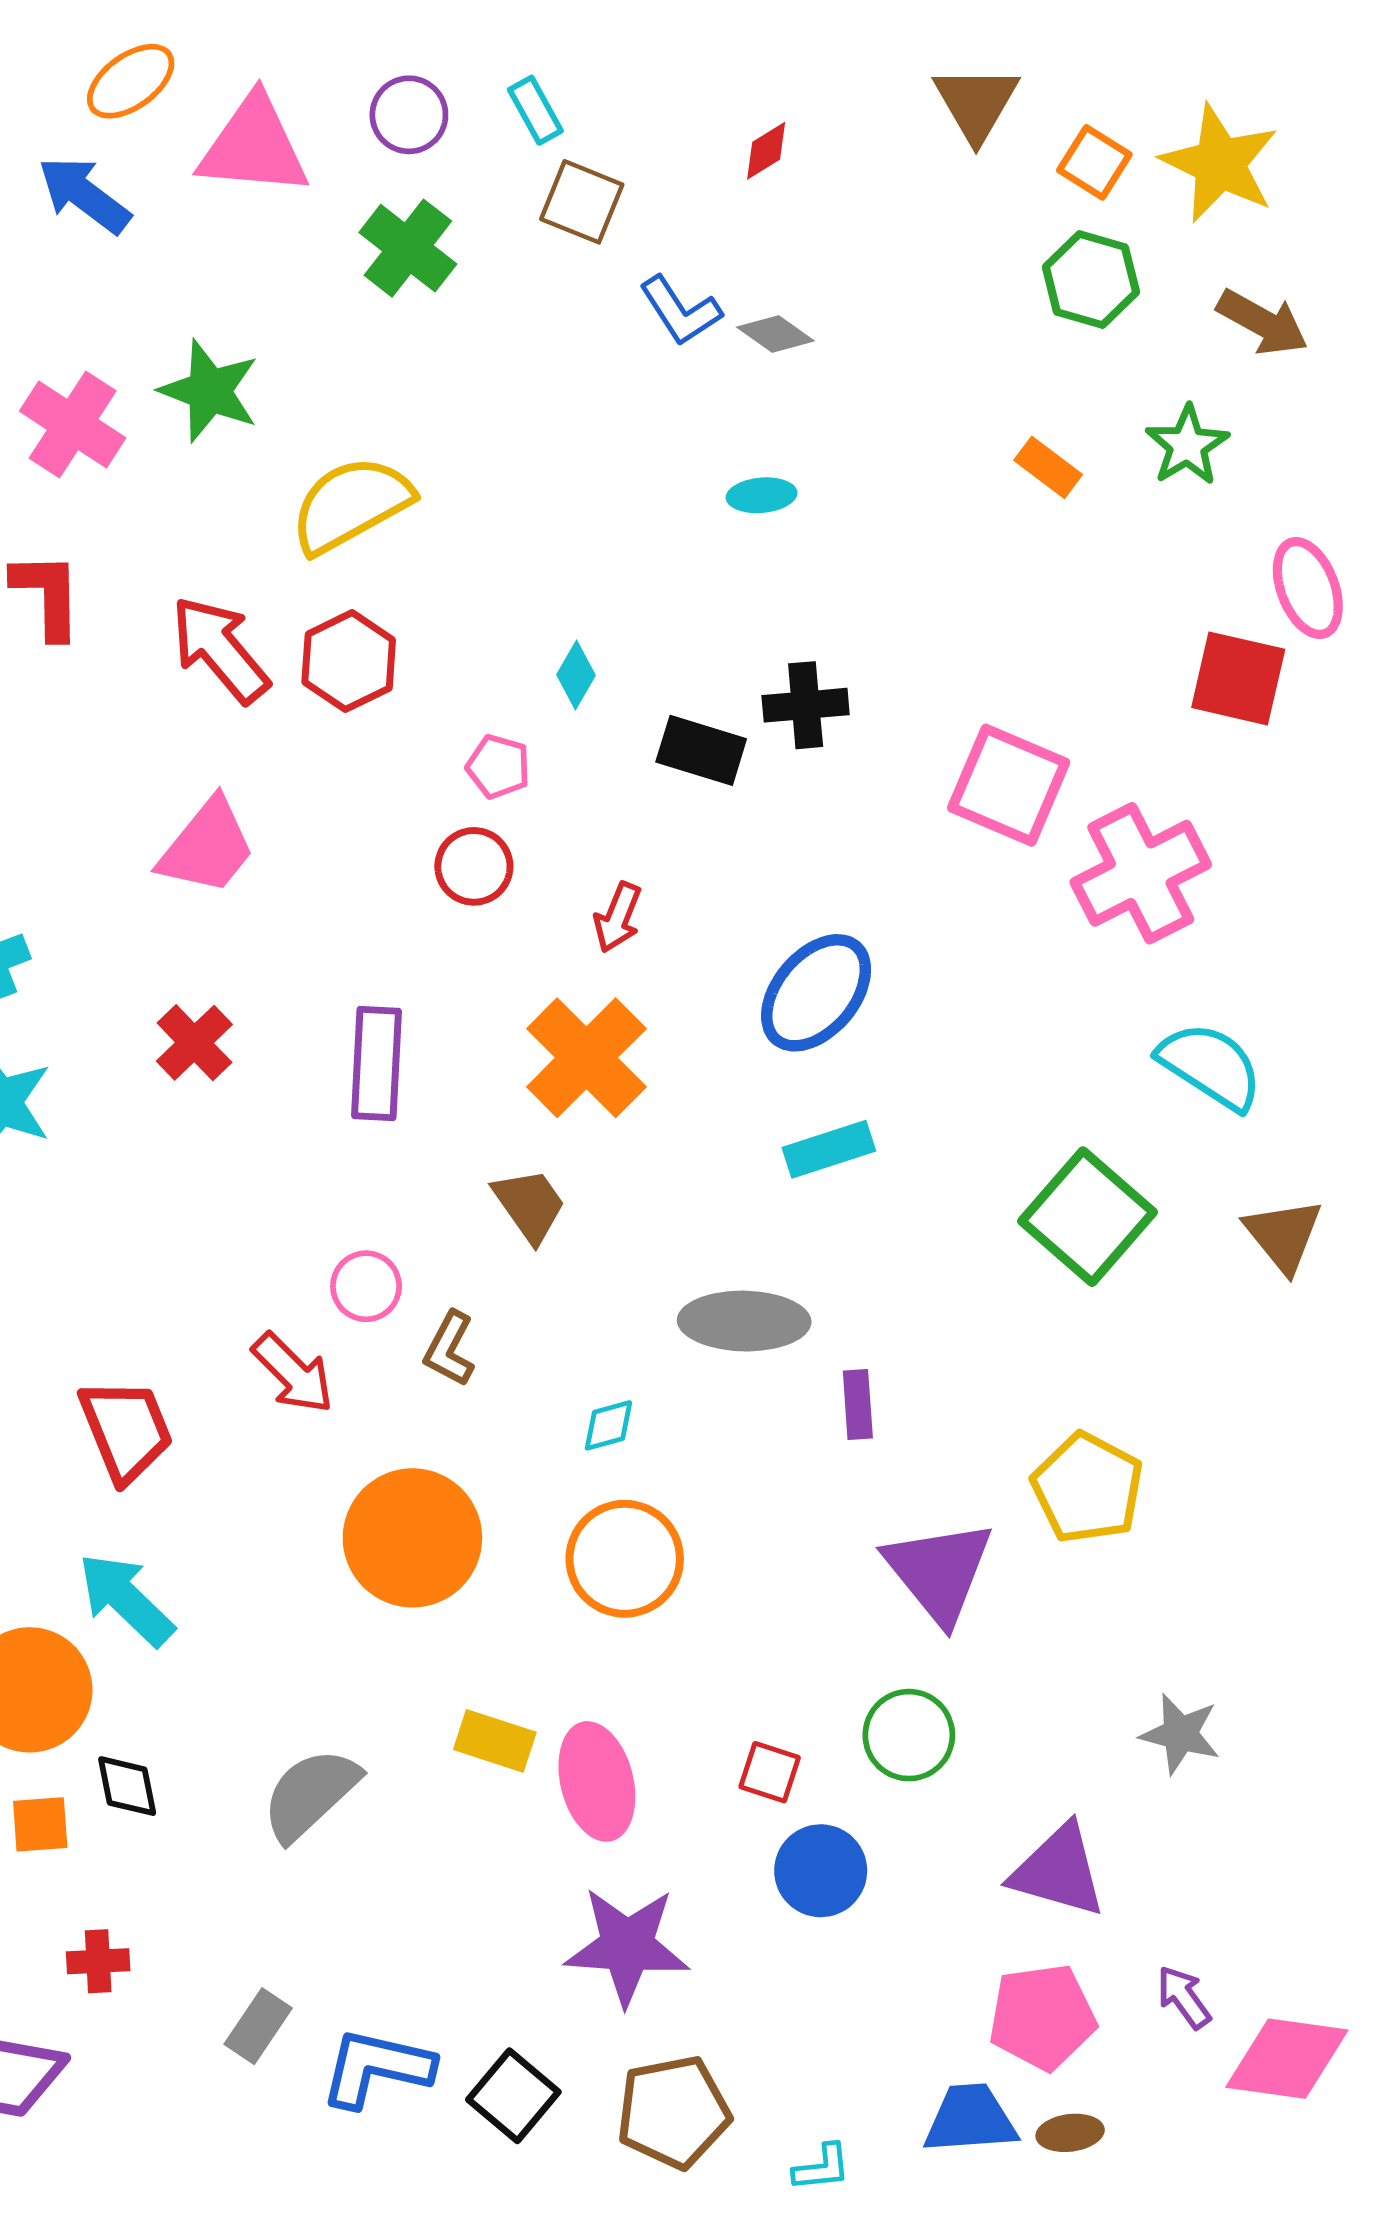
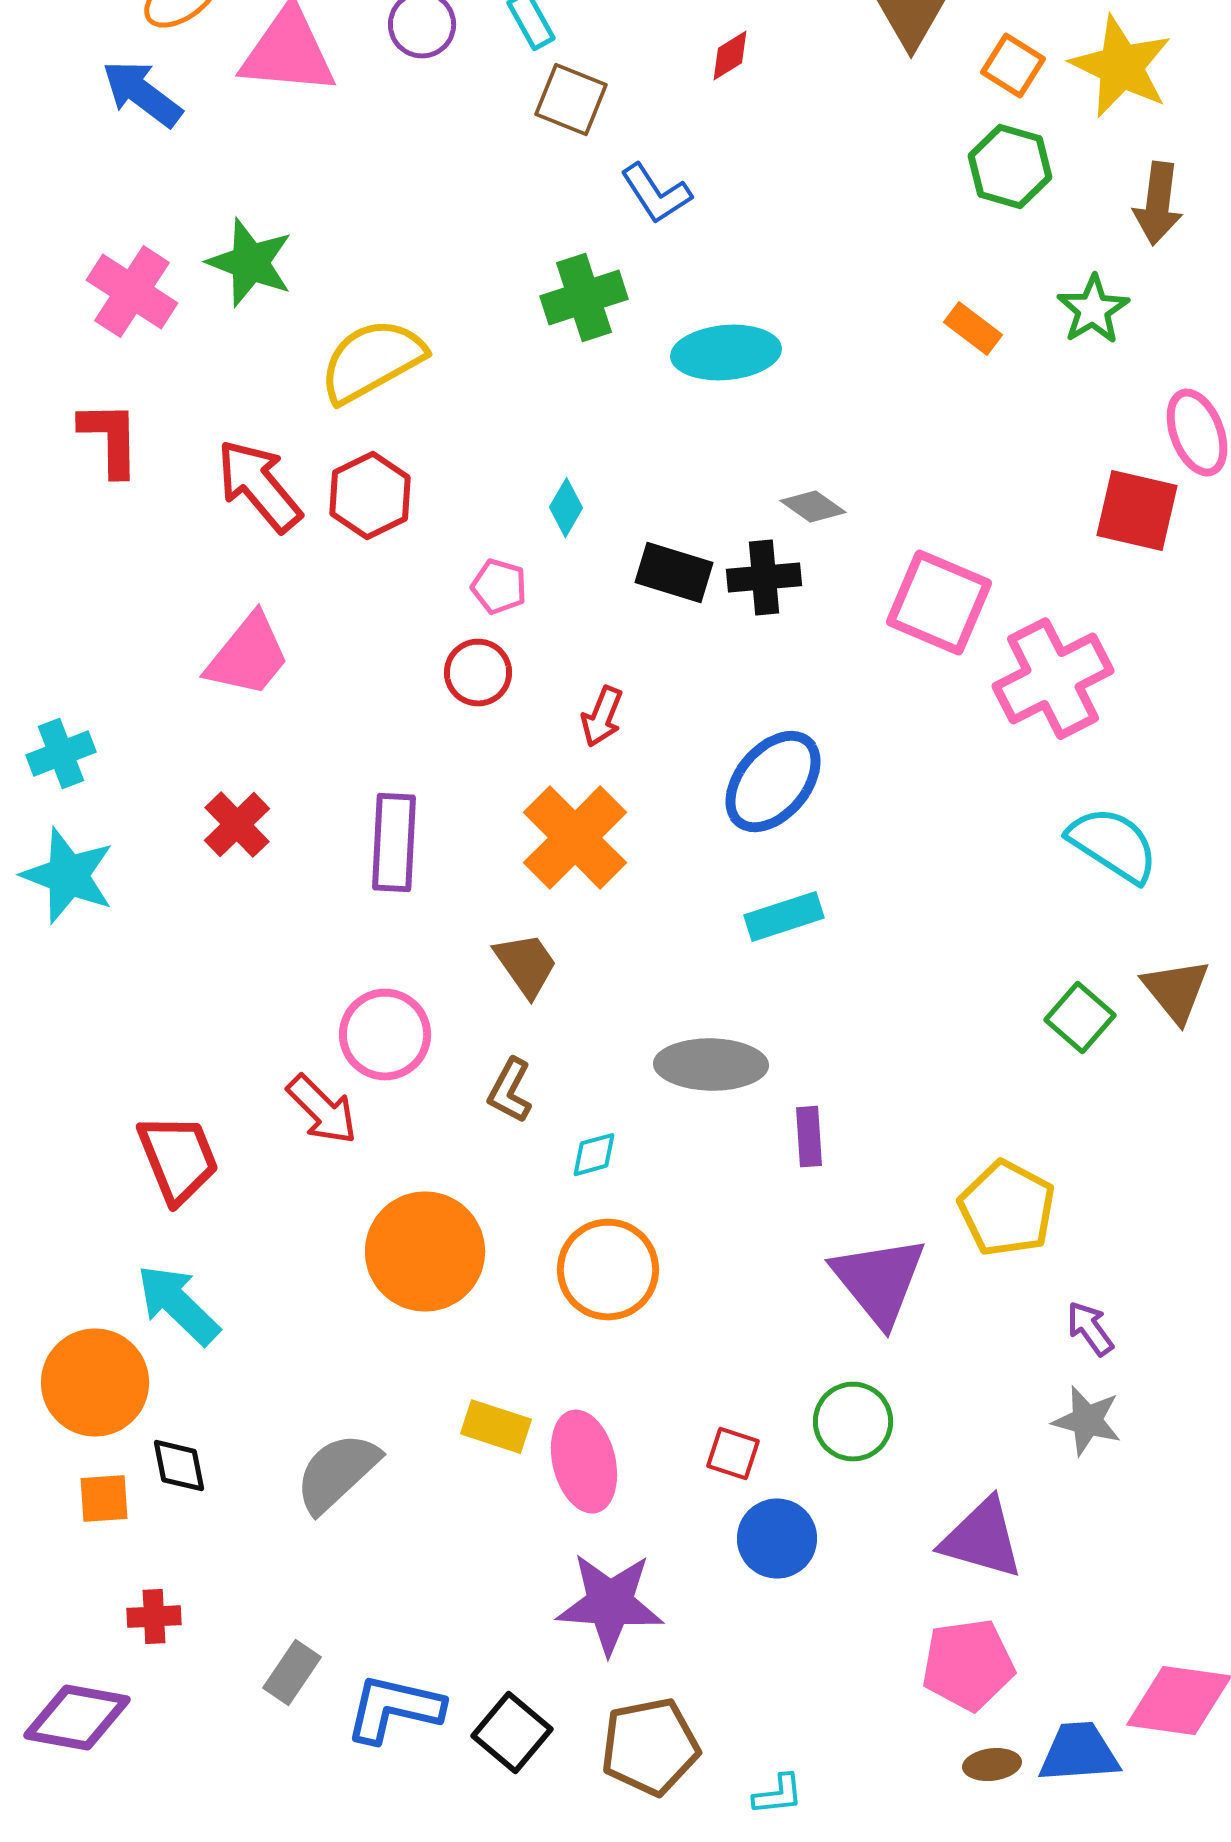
green cross: (408, 248) -> (584, 298), moved, turned 34
brown arrow: (1263, 322) -> (1158, 204), turned 68
gray diamond: (775, 334) -> (813, 507), moved
cyan ellipse: (762, 495) -> (726, 353), size x1.8
black cross: (806, 705) -> (764, 578), moved
green square: (1087, 1217) -> (1080, 1018), moved, size x0.6
pink circle: (366, 1286) -> (385, 1035), size x1.5
brown L-shape: (450, 1349) -> (510, 1091), moved
purple arrow: (1184, 1997) -> (1090, 1329), moved
blue trapezoid: (970, 2119) -> (1079, 1753), moved

